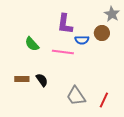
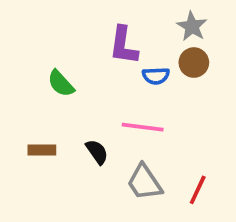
gray star: (112, 14) -> (192, 26), moved
pink line: (63, 52) -> (143, 127), moved
black semicircle: (42, 80) -> (97, 152), moved

